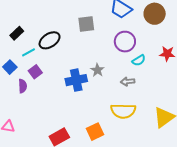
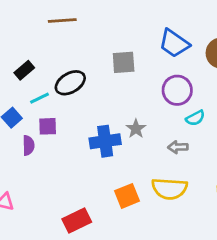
purple square: (35, 72) -> (48, 126), turned 32
orange square: (95, 132) -> (127, 196), moved

